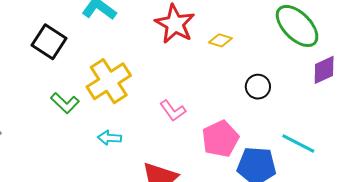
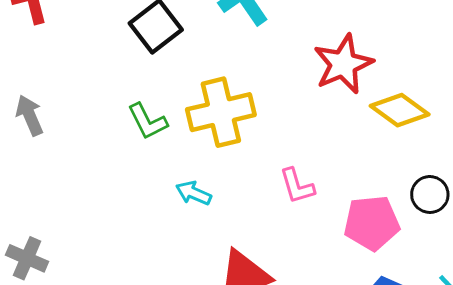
yellow diamond: (220, 40) -> (400, 110), size x1.6
pink pentagon: (220, 139) -> (372, 223), moved

